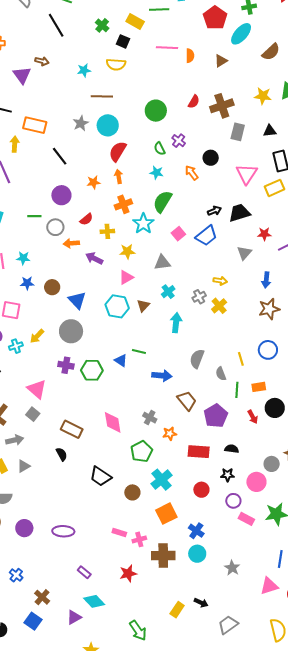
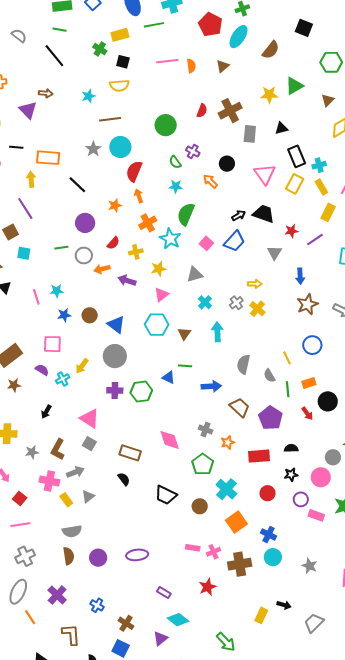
yellow rectangle: (135, 21) -> (120, 35), moved, turned -36
yellow rectangle: (275, 188) -> (295, 184), turned -30
black trapezoid: (239, 213) -> (264, 214), turned 45
brown triangle: (143, 306) -> (184, 334), moved

